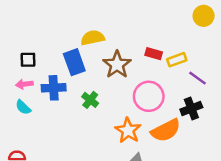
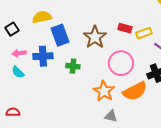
yellow semicircle: (93, 38) -> (42, 17), moved
black square: (28, 60) -> (12, 29), moved, turned -32
green cross: (90, 100) -> (73, 66), turned -32

